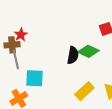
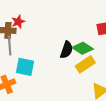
yellow rectangle: (84, 91) -> (85, 64), moved

